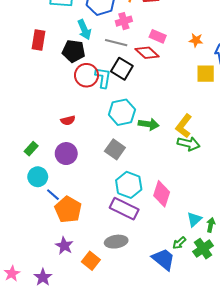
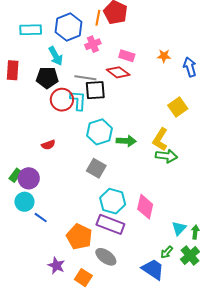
gray line: (116, 43) -> (85, 78), moved
black square: (122, 69) -> (95, 90), turned -30
yellow square: (206, 74) -> (178, 107), moved, turned -30
purple circle: (66, 154) -> (29, 178), moved
orange pentagon: (68, 210) -> (79, 237), moved
gray ellipse: (116, 242) -> (106, 257), turned 50

